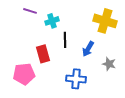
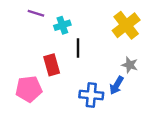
yellow cross: (105, 21) -> (126, 25), turned 35
blue arrow: (88, 49) -> (116, 85), moved
gray star: (109, 64) -> (130, 65), moved

